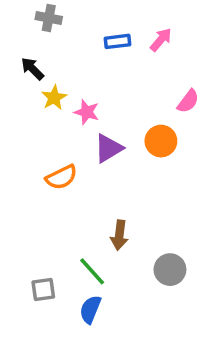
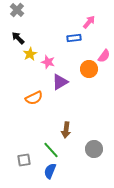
gray cross: (49, 18) -> (17, 10), moved, turned 32
blue rectangle: (117, 41) -> (74, 38), moved
orange circle: (161, 141) -> (89, 69), moved

